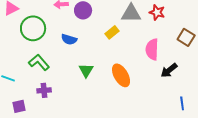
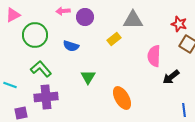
red star: (157, 12) -> (179, 24), moved
orange ellipse: (121, 75) -> (122, 98), moved
purple cross: (44, 90) -> (46, 97), size x1.6

